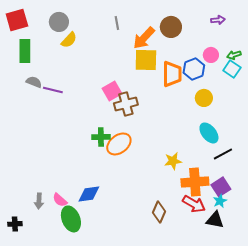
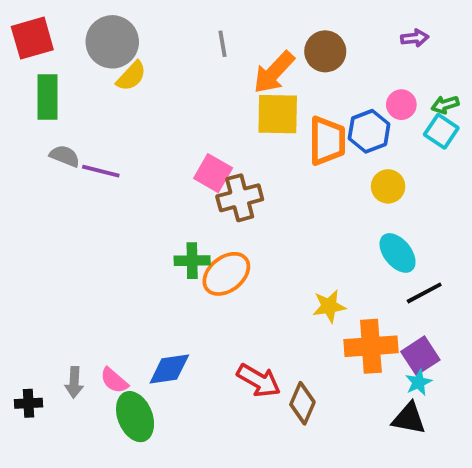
gray circle: (59, 22) -> (112, 42), size x1.4
pink square: (112, 91) -> (213, 173), turned -30
red arrow: (194, 204) -> (259, 380), moved
black cross: (15, 224) -> (29, 403), moved

